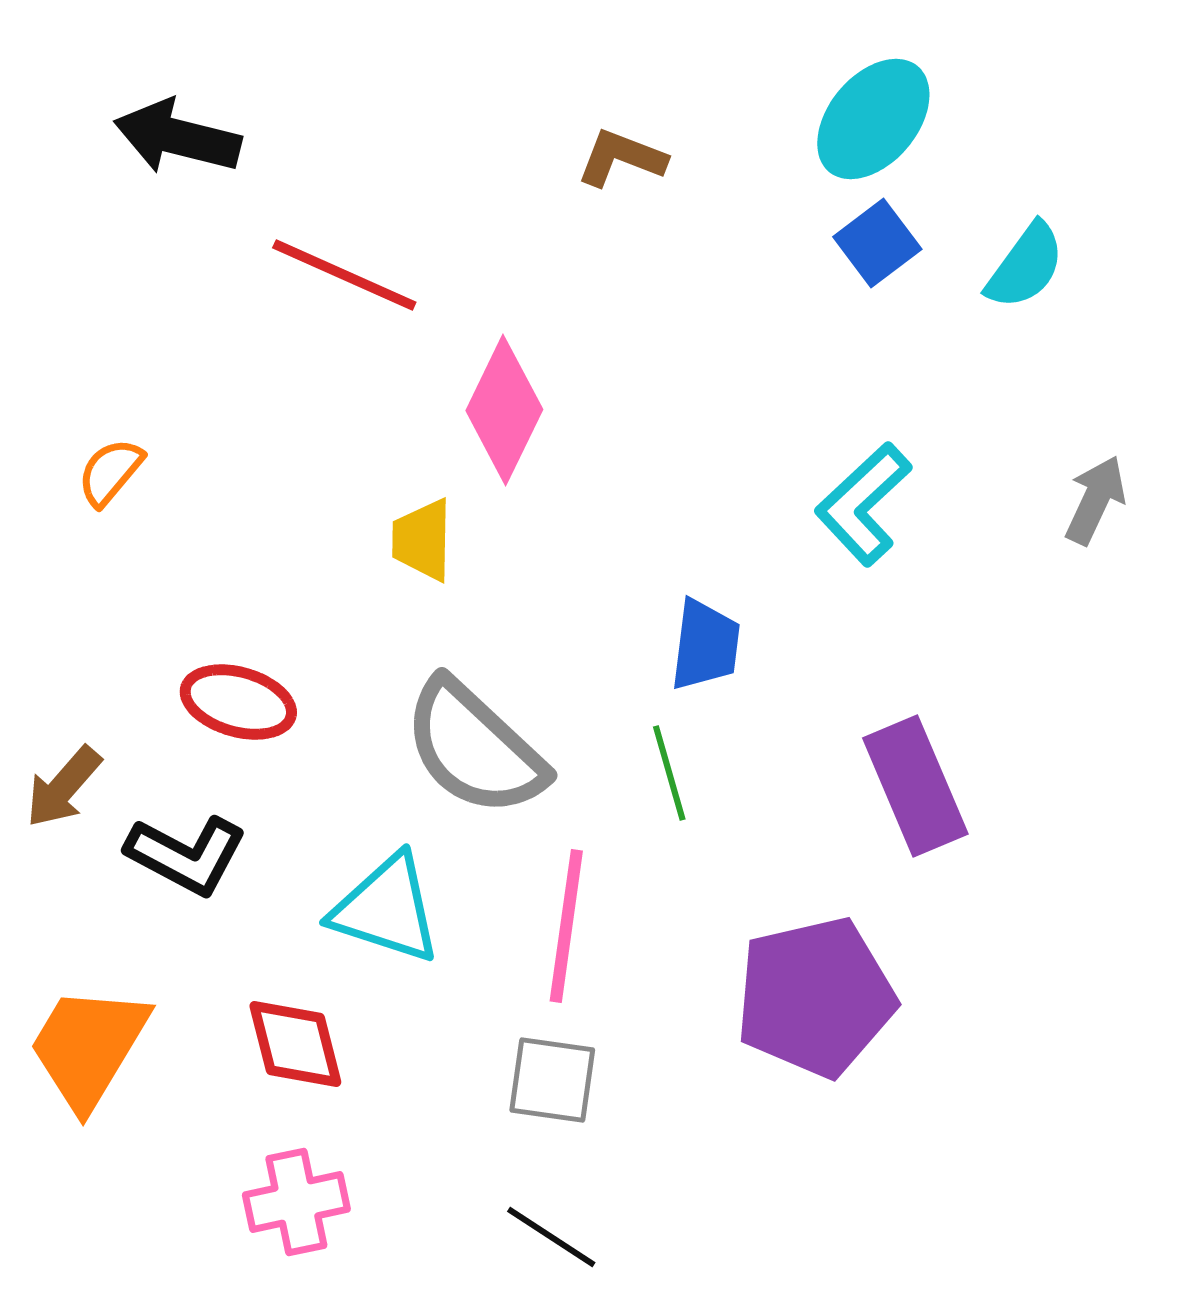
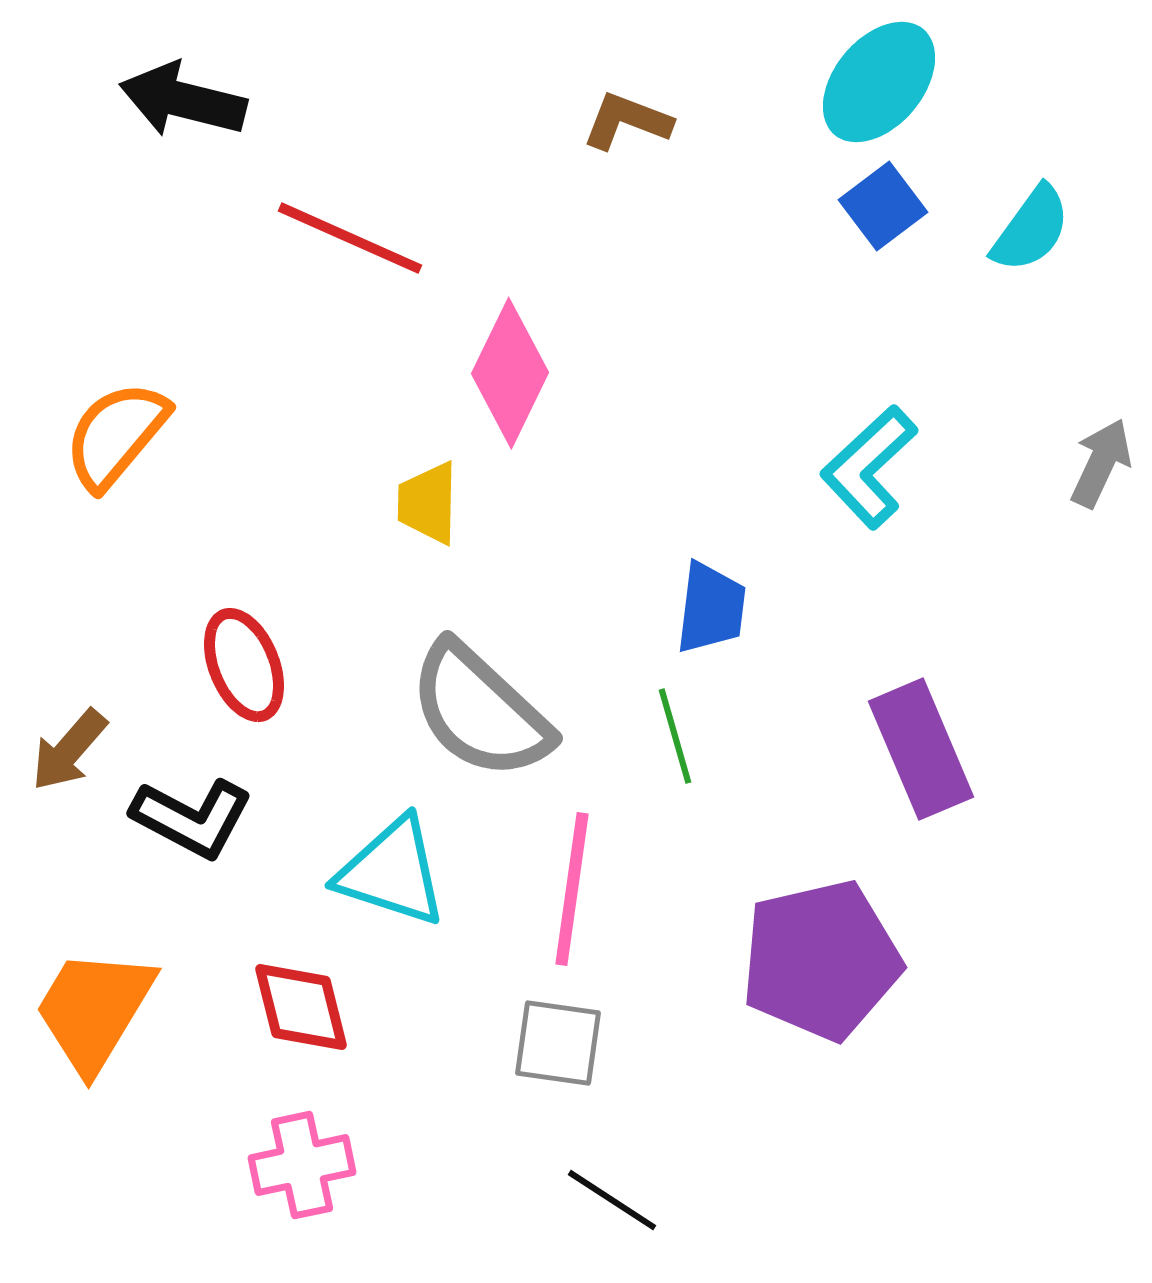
orange semicircle: (110, 472) -> (116, 435), size x1.6
red ellipse: (238, 702) -> (244, 665), turned 52
black line: (551, 1237) -> (612, 1200), moved

